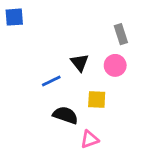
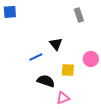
gray rectangle: (121, 34) -> (79, 15), moved
pink circle: (115, 65) -> (91, 59), moved

